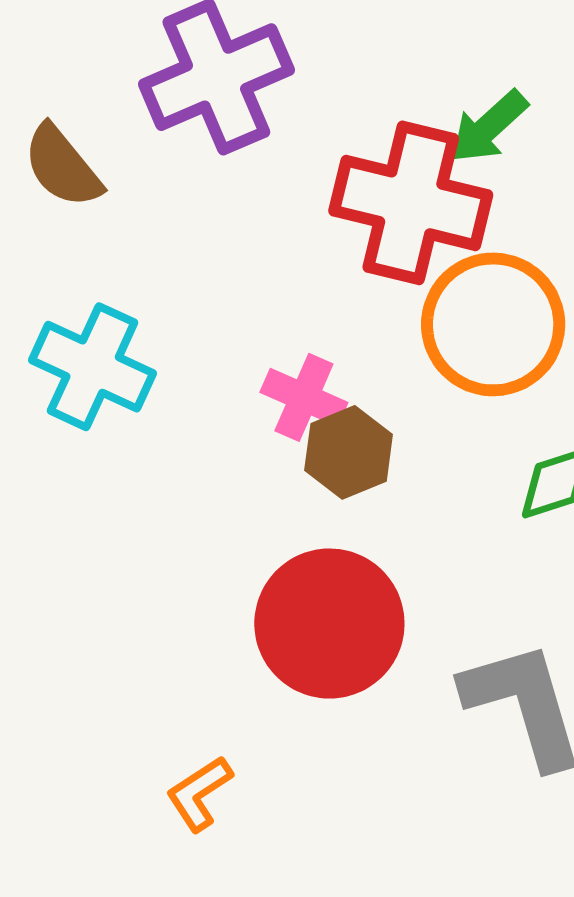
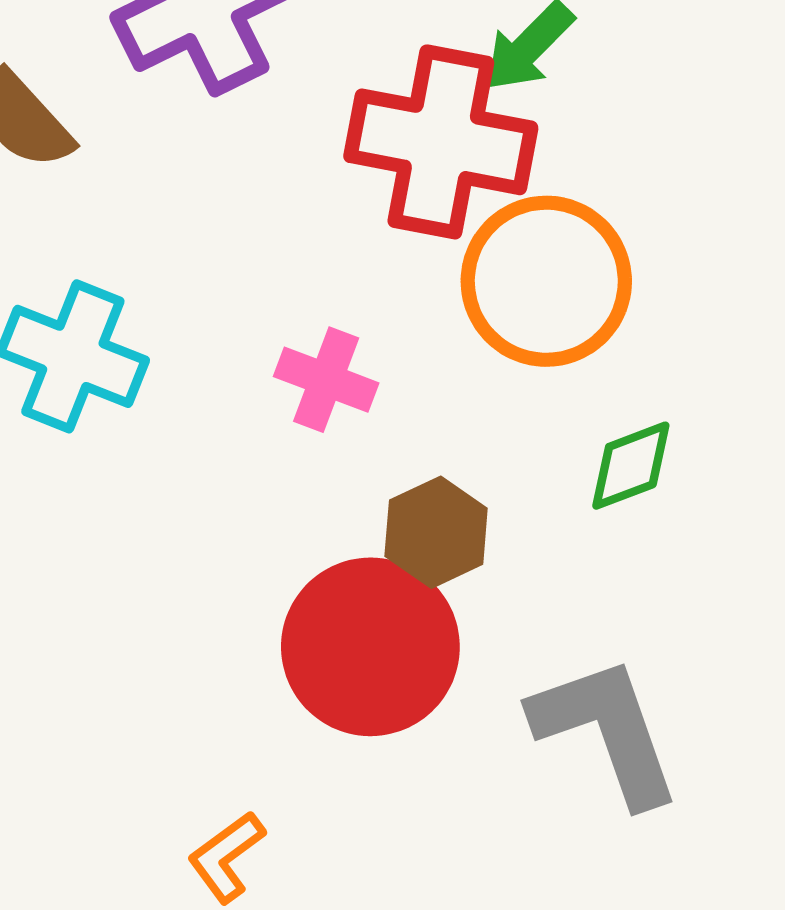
brown hexagon: (349, 452) -> (436, 532), moved

